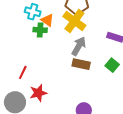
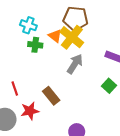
orange triangle: (47, 20) -> (55, 36), moved
brown rectangle: (81, 64) -> (51, 96), moved, turned 36
red line: (23, 72) -> (15, 89), turned -48

